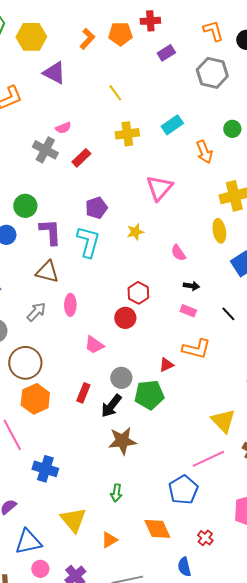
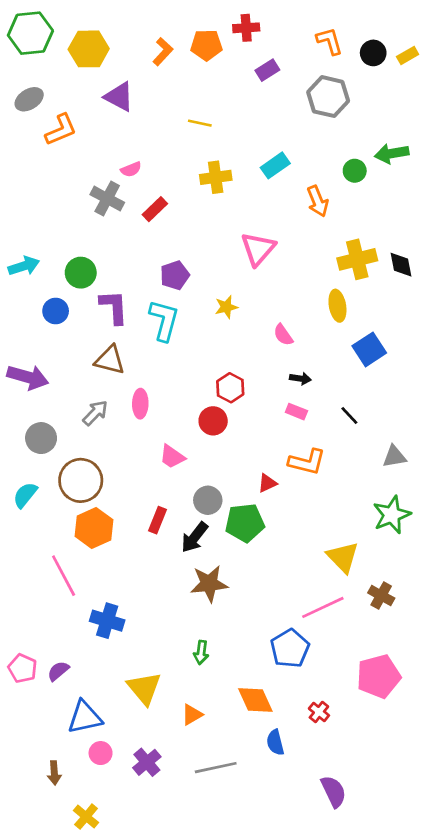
yellow line: (115, 93) -> (200, 123), turned -42
blue semicircle: (184, 567) -> (275, 742), moved

